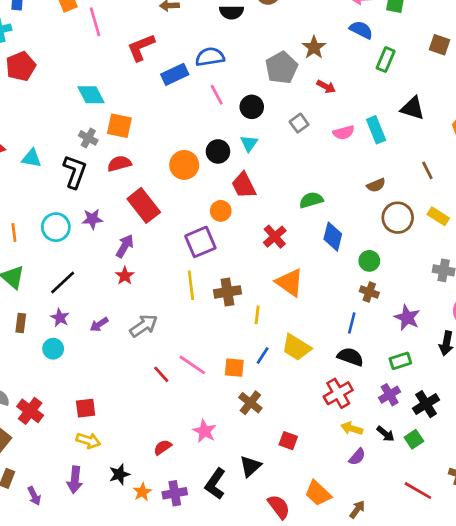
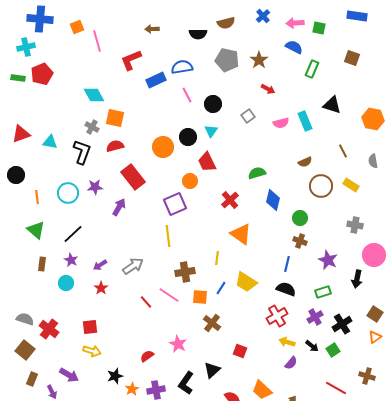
gray pentagon: (281, 68) -> (227, 60), moved, turned -30
red star: (125, 276) -> (101, 288), moved
brown cross: (227, 292) -> (185, 272), moved
purple arrow: (75, 480) -> (69, 375), moved, turned -66

